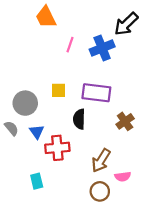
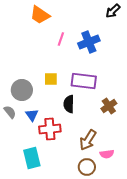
orange trapezoid: (46, 17) -> (40, 15), turned -30
black arrow: (126, 24) -> (113, 11), moved, size x0.7
cyan rectangle: (37, 181) -> (32, 158), size x1.5

